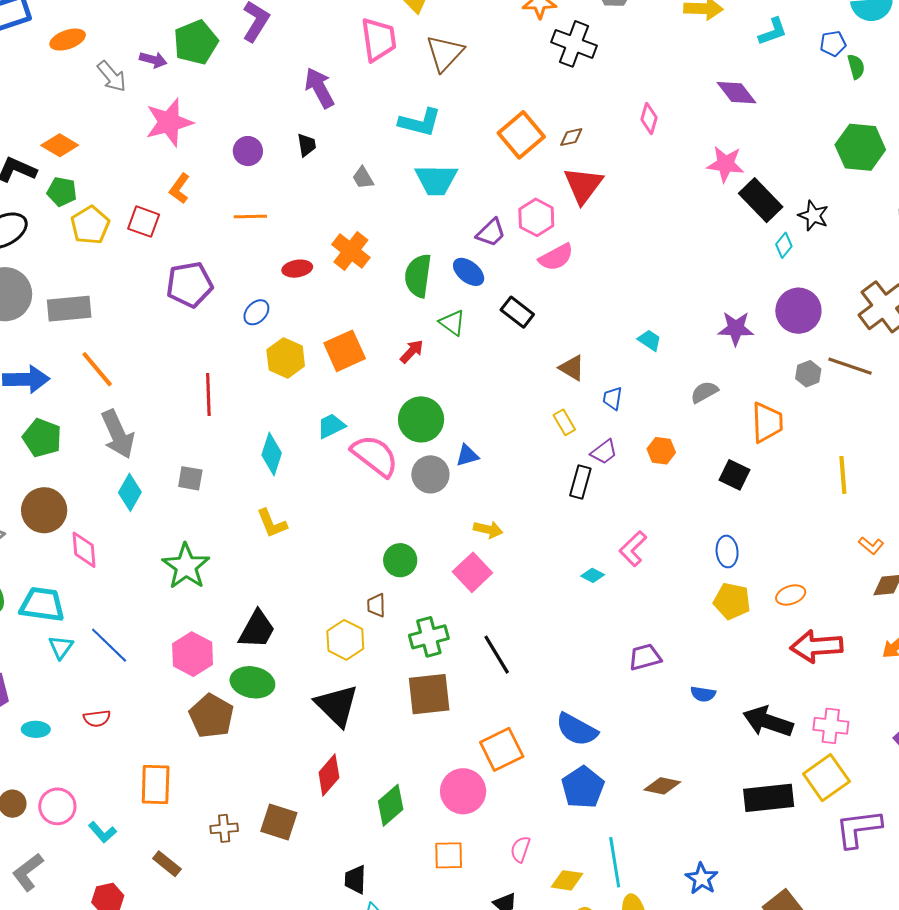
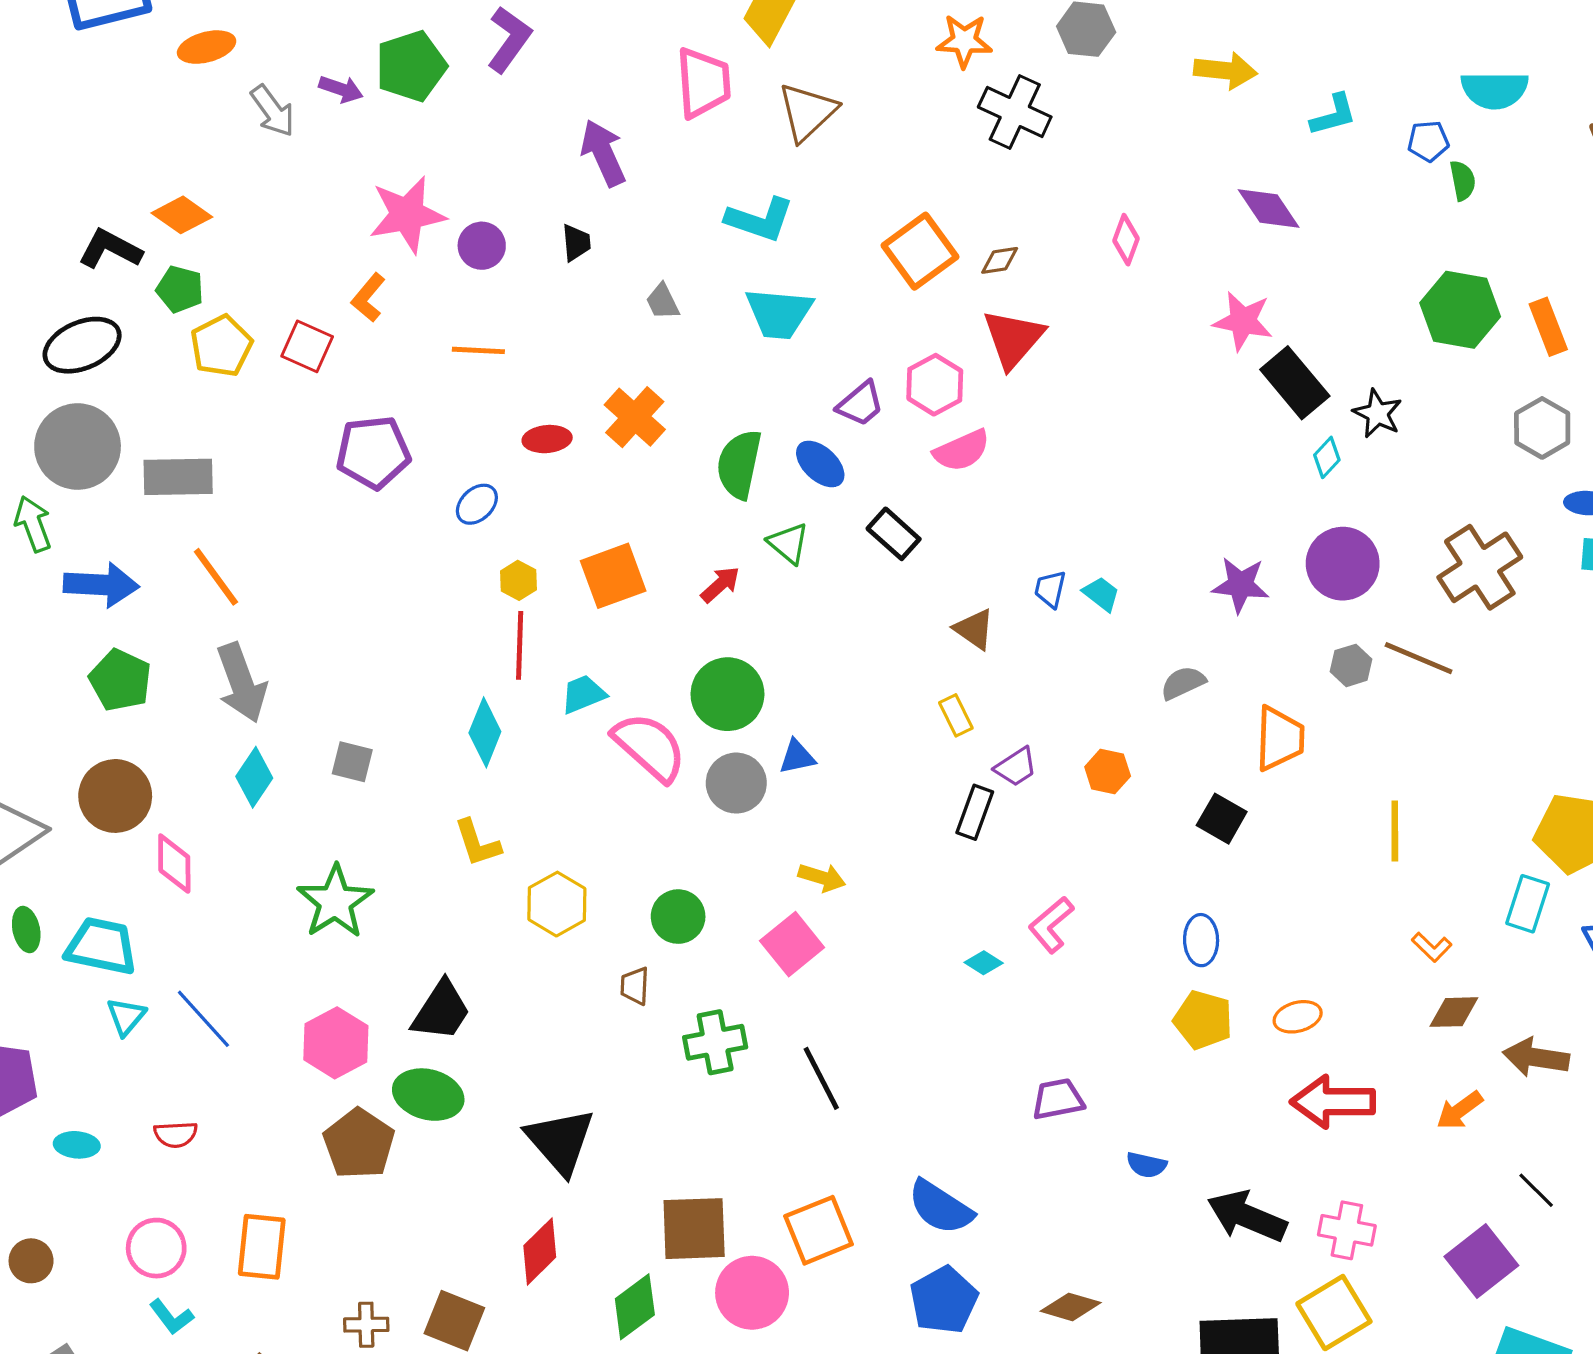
pink star: (169, 122) -> (407, 215), moved
yellow hexagon: (286, 358) -> (518, 580), size x0.6
red line: (208, 395) -> (520, 645), moved
blue trapezoid: (612, 398) -> (1050, 589), moved
yellow hexagon: (345, 640) -> (557, 904), moved
brown square: (429, 694) -> (694, 1229), moved
pink circle: (57, 806) -> (156, 1248), moved

